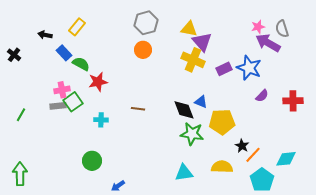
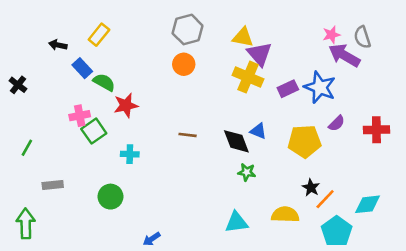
black cross: (14, 55) -> (18, 85), moved
gray rectangle: (58, 106) -> (53, 185), moved
brown line: (138, 109) -> (188, 135), moved
yellow pentagon: (222, 122) -> (304, 141), moved
green star: (192, 134) -> (247, 172), size x0.6
green circle: (92, 161) -> (110, 197), moved

